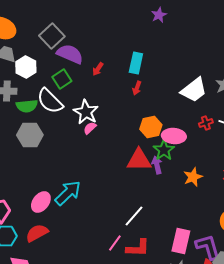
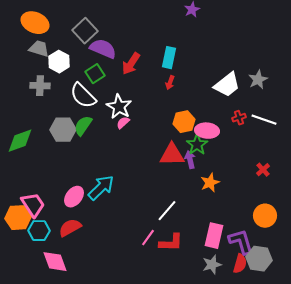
red arrow: (98, 69) -> (131, 64), size x1.6
green semicircle: (27, 106) -> (83, 126), moved, turned 130
orange star: (193, 177) -> (210, 183), moved

